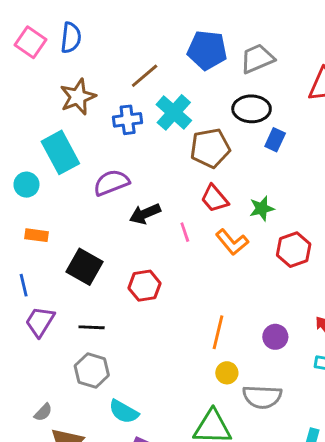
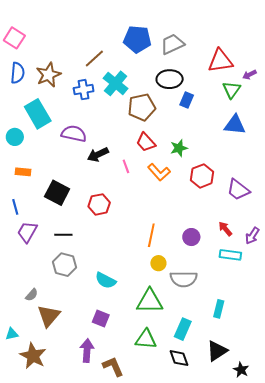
blue semicircle: (71, 38) -> (17, 73), moved
purple semicircle: (111, 183) -> (74, 134), turned 35
cyan semicircle: (124, 412) -> (106, 280), moved

